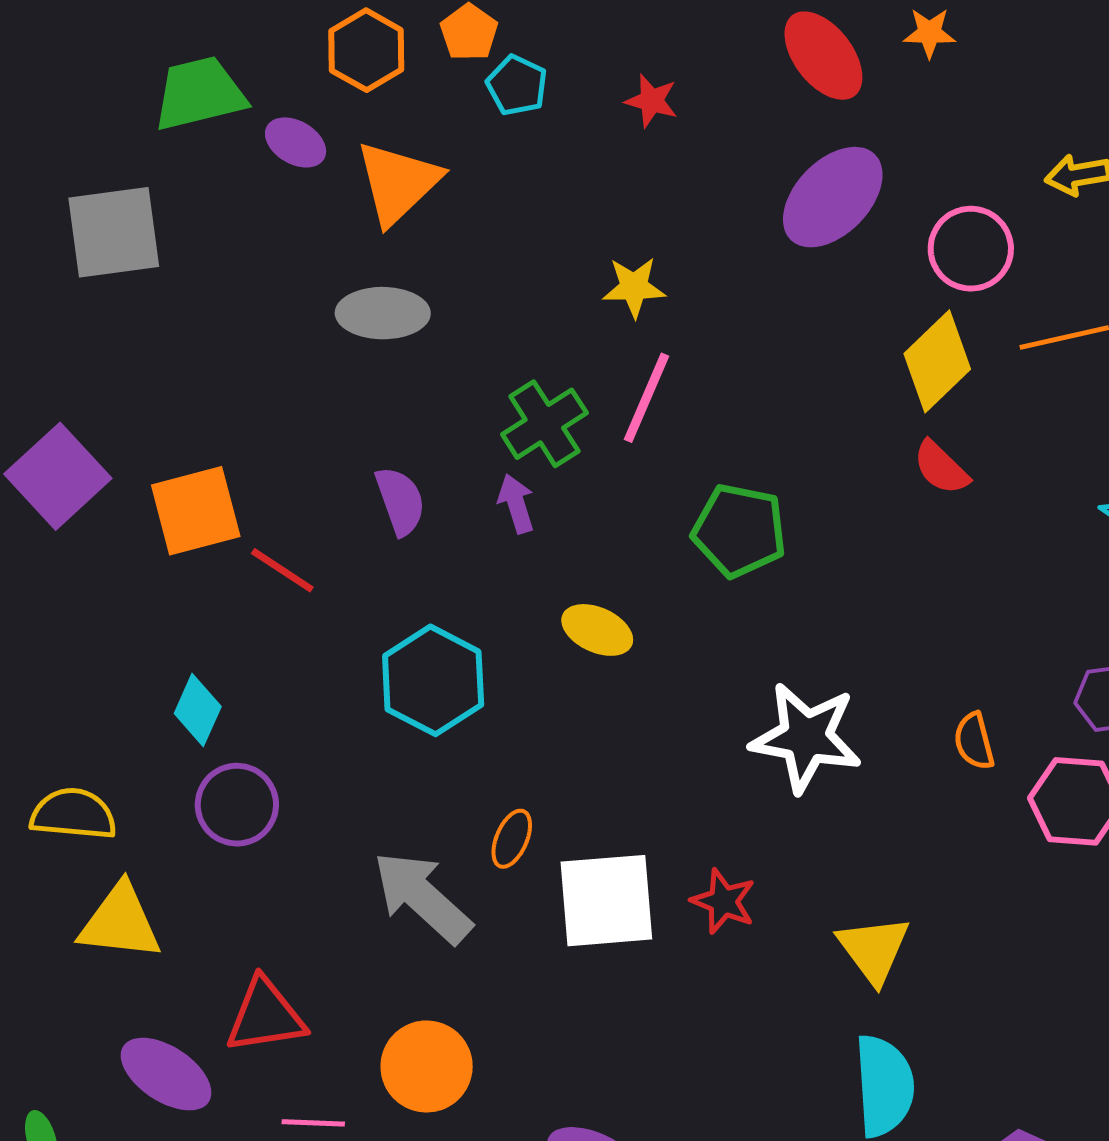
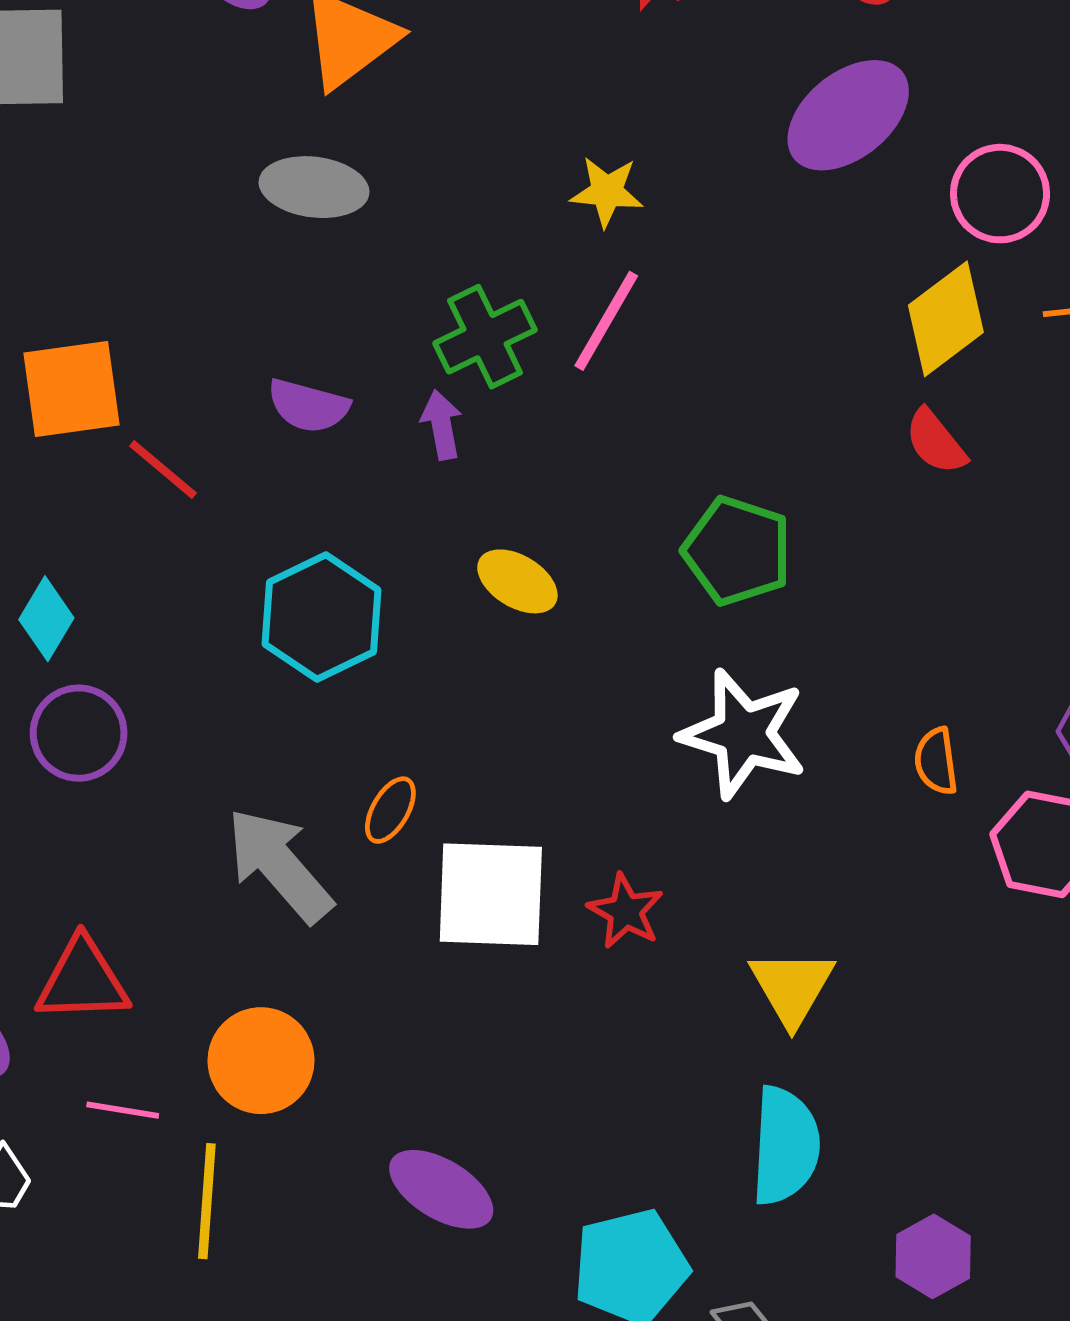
purple semicircle: (400, 501) -> (308, 406), turned 118
green pentagon: (739, 531) -> (737, 551), moved

